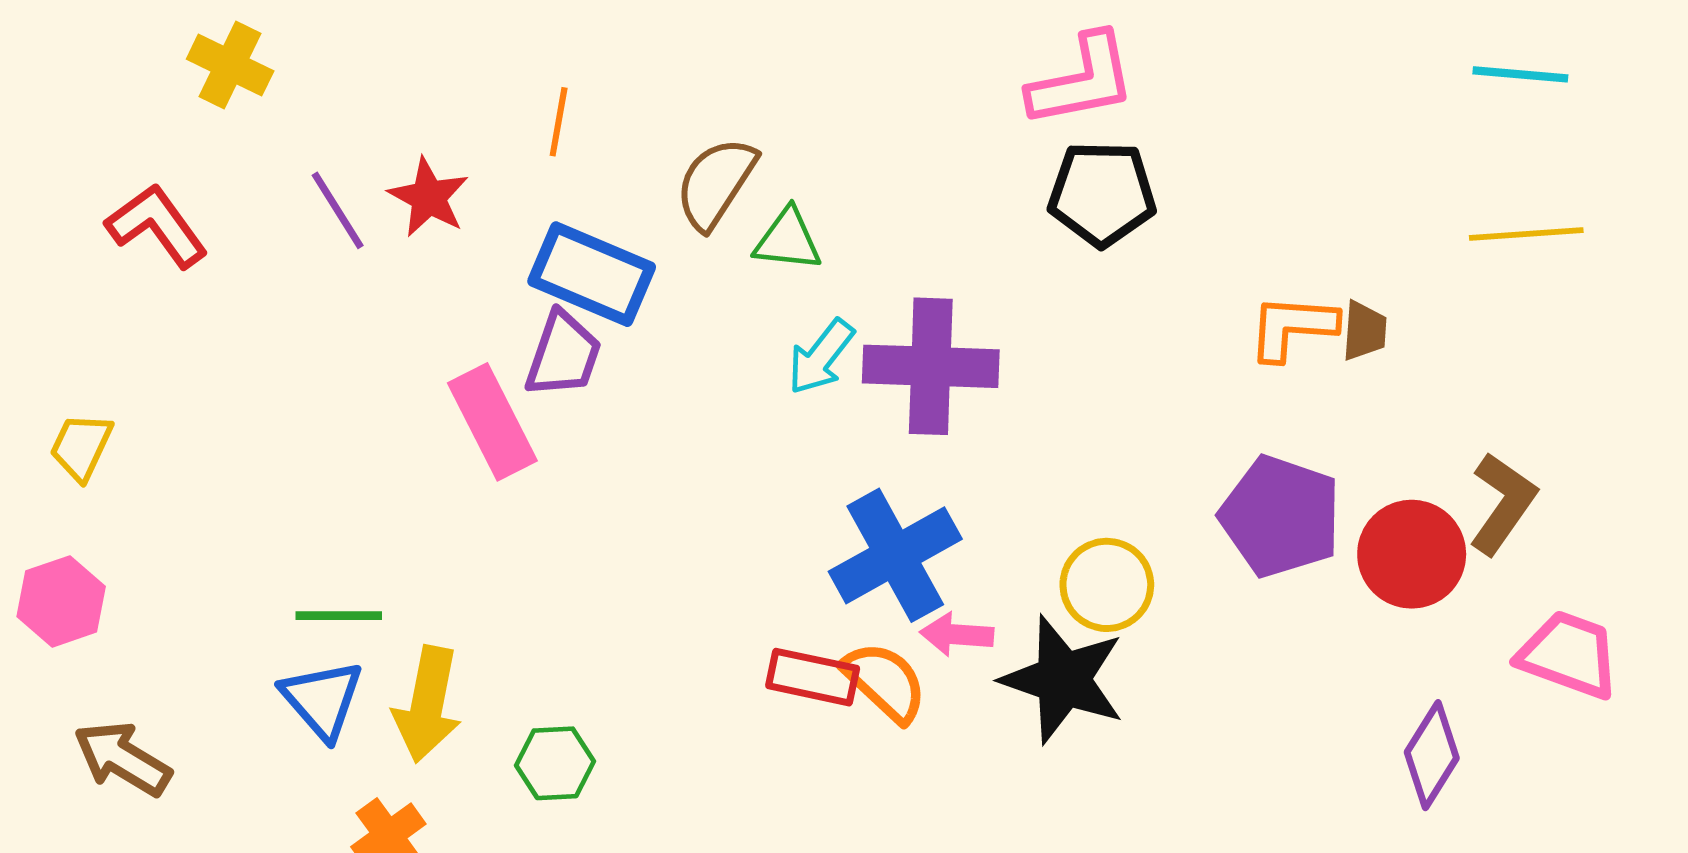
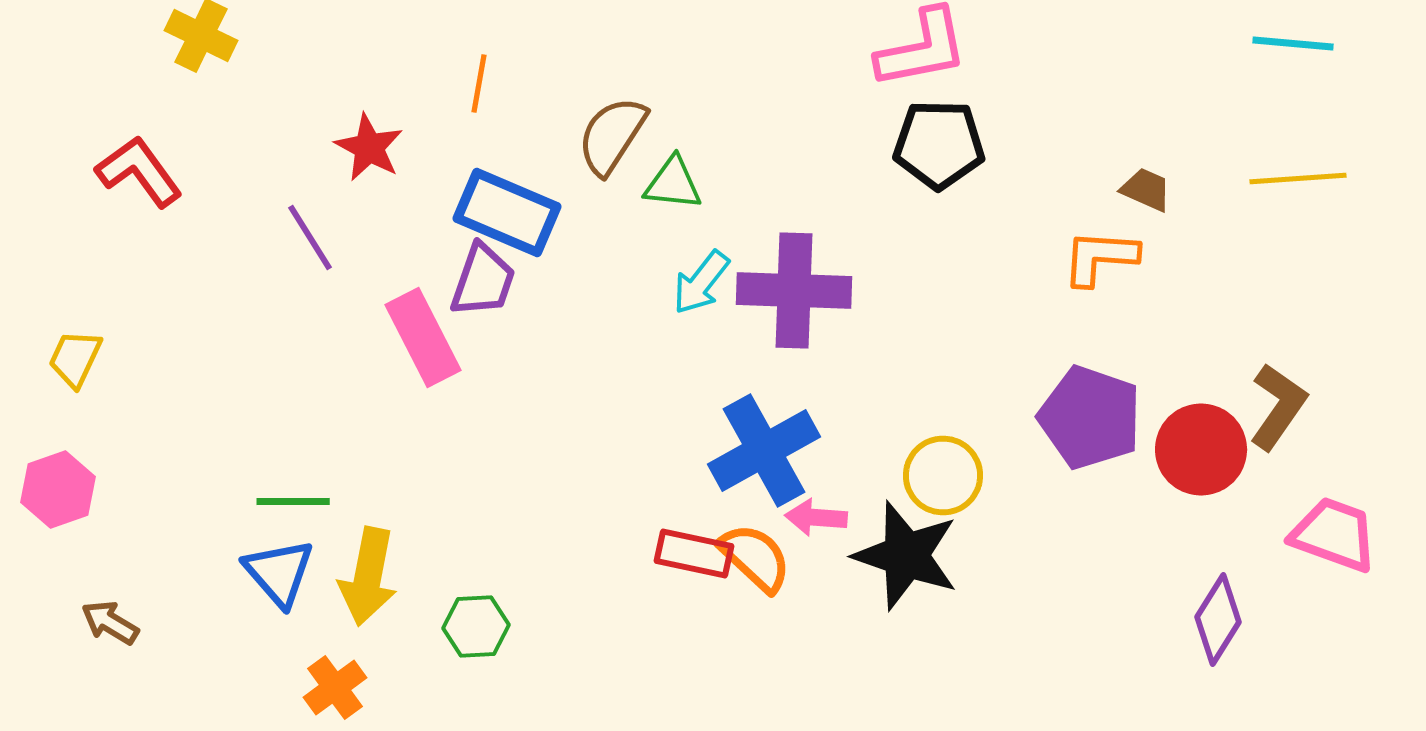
purple line: (338, 210) -> (310, 238), moved
brown trapezoid: (1364, 331) -> (1146, 190), moved, turned -70
brown arrow: (123, 759) -> (110, 622), size x0.7

